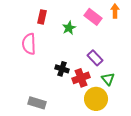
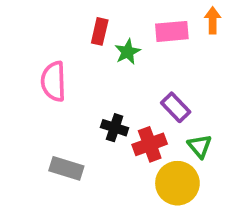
red rectangle: (42, 17) -> (100, 31), moved
pink rectangle: (93, 17) -> (172, 31), turned -42
gray rectangle: (37, 103) -> (66, 168), moved

